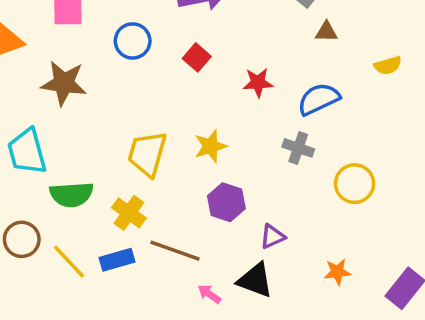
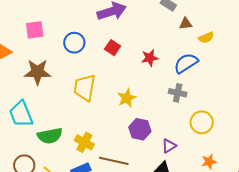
yellow semicircle: (388, 66) -> (206, 38), moved
yellow trapezoid: (147, 154) -> (85, 88), moved
yellow circle: (355, 184) -> (202, 122), moved

